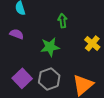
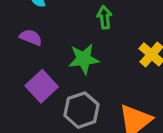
purple square: (22, 78) -> (42, 86), moved

